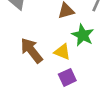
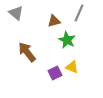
yellow triangle: (62, 52) -> (72, 67), moved

